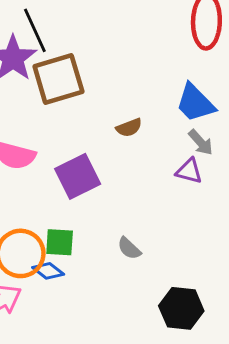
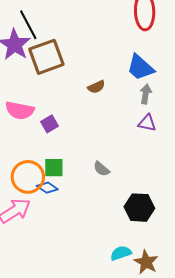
gray arrow: (201, 142) -> (146, 94), turned -126
purple triangle: (189, 171) -> (147, 123), moved
purple square: (78, 176) -> (50, 124), moved, size x0.6

